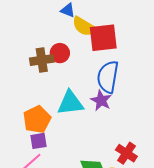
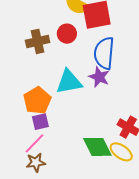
red circle: (60, 53) -> (67, 34), moved

